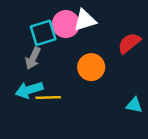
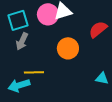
cyan square: (43, 33) -> (18, 20), moved
cyan arrow: (29, 90) -> (19, 85), moved

